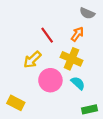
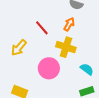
yellow arrow: (32, 60) -> (19, 48), moved
cyan semicircle: (78, 83) -> (87, 69), moved

